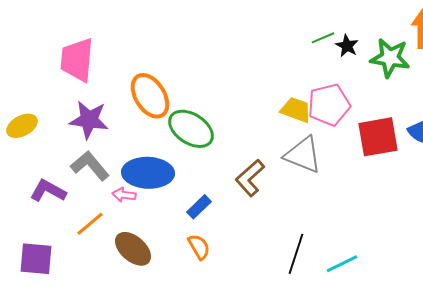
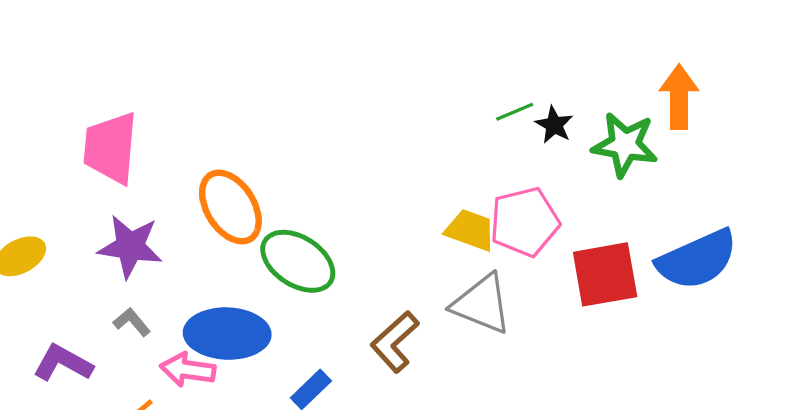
gray L-shape: (90, 166) -> (132, 322), size x0.6
pink arrow: (124, 195) -> (188, 370), size x1.4

